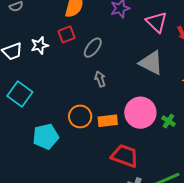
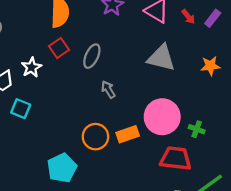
cyan square: (20, 94) -> (21, 109), moved, size x0.7
green cross: (168, 121) -> (197, 129), moved
red trapezoid: (125, 156) -> (176, 158), moved

